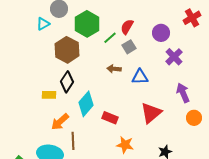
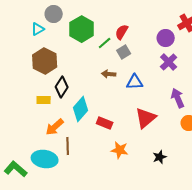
purple circle: (161, 33) -> (166, 38), moved
brown hexagon: (67, 50) -> (45, 61), moved

